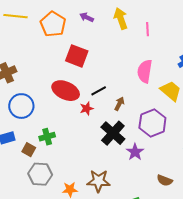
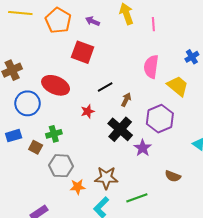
purple arrow: (87, 17) -> (93, 21), moved
red ellipse: (66, 91) -> (56, 85), moved
red star: (87, 108) -> (88, 111), moved
gray hexagon: (40, 174) -> (61, 166), moved

